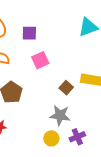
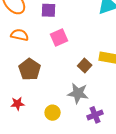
yellow circle: (51, 138) -> (53, 113), moved

